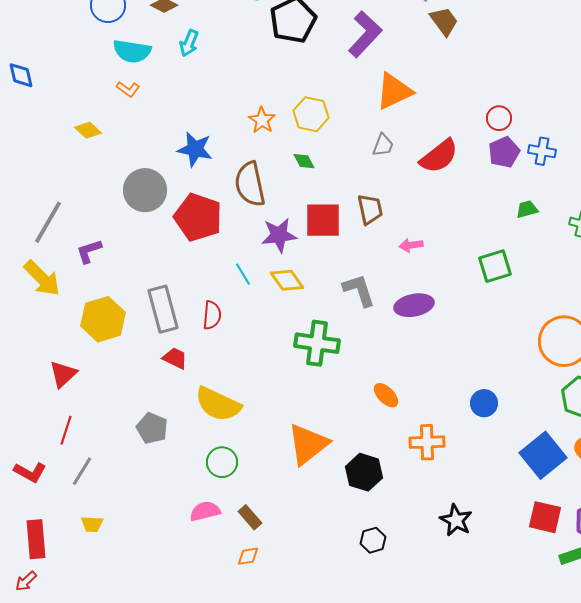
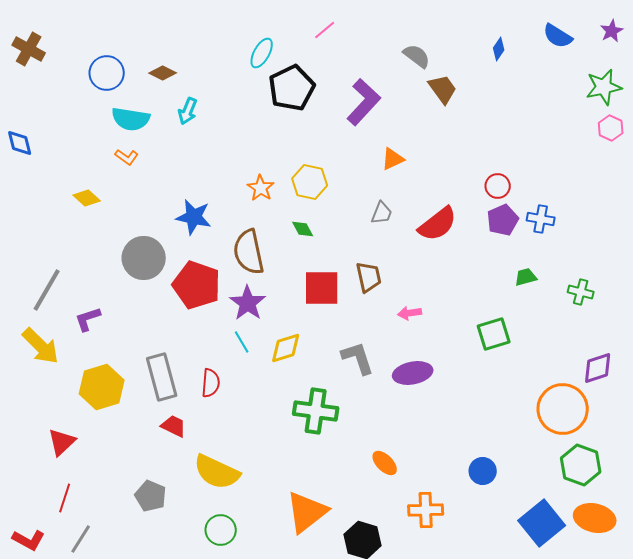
orange triangle: (394, 91) -> (393, 159), size x0.6
purple star: (279, 235) -> (248, 303), moved, turned -30
yellow diamond: (287, 280) -> (286, 348), turned -72

